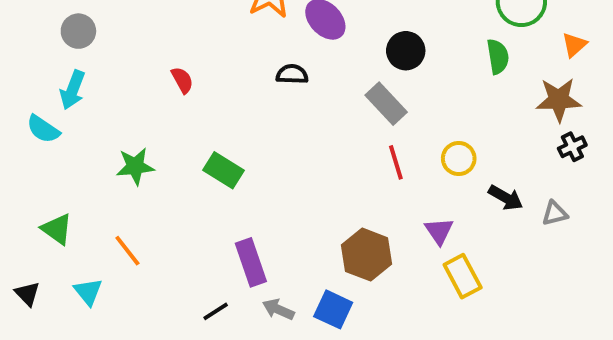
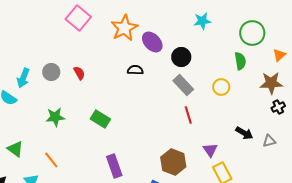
gray circle: (78, 31) -> (51, 72), moved
black circle: (406, 51) -> (181, 57), moved
yellow circle: (459, 158) -> (221, 87), moved

